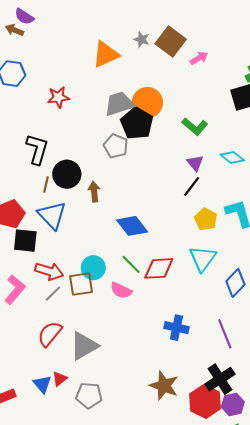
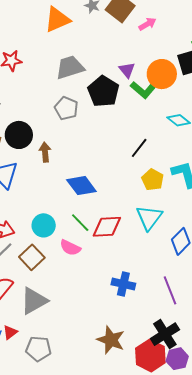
orange circle: (147, 103) -> (162, 74), moved
black pentagon: (137, 123) -> (103, 91), moved
purple triangle: (195, 163) -> (127, 70), moved
brown square: (81, 284) -> (32, 257), moved, turned -35

